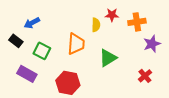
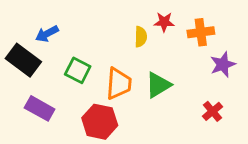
black rectangle: (16, 41) -> (23, 60), size x1.6
orange trapezoid: (76, 44) -> (119, 84), moved
green square: (42, 51) -> (78, 70), moved

